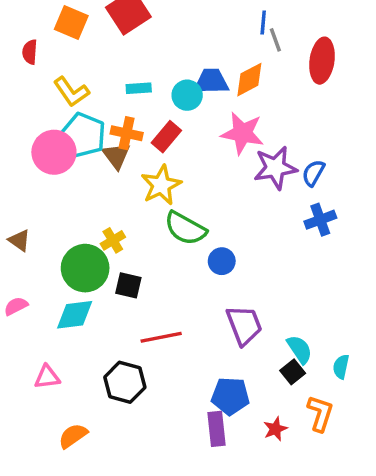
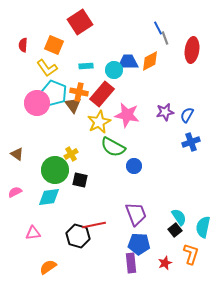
orange square: (71, 23) -> (54, 45), moved
blue line: (263, 23) -> (158, 28), turned -32
pink star: (242, 133) -> (127, 115), moved
red rectangle: (166, 137) -> (102, 94), size x1.4
purple star: (275, 168) -> (165, 112), size x0.7
purple trapezoid: (244, 325) -> (136, 214), moved
red line: (161, 337) -> (94, 225), moved
cyan semicircle: (341, 367) -> (203, 227), size x1.5

